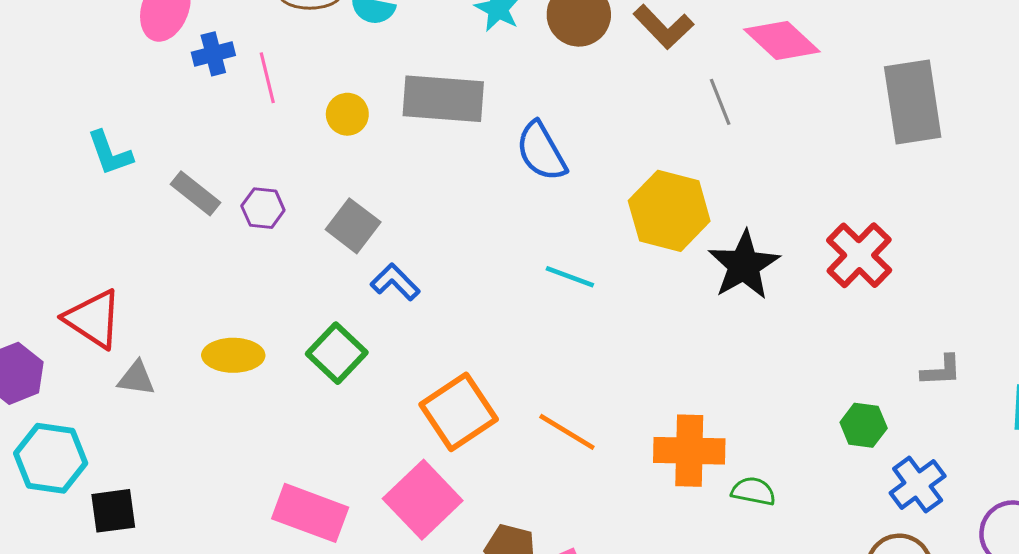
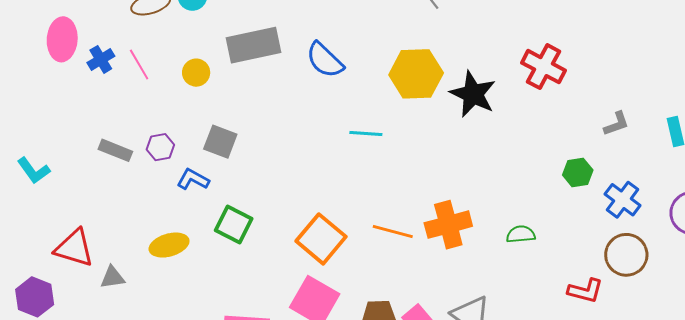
cyan L-shape: (110, 153) -> (34, 171), moved
blue L-shape: (395, 282) -> (193, 179), moved
orange cross: (689, 451) -> (448, 225), moved

